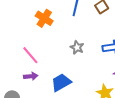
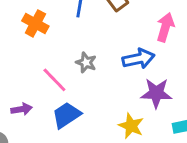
pink line: (30, 55) -> (54, 80), moved

